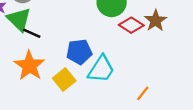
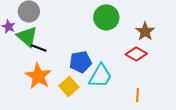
red diamond: (131, 25) -> (136, 54), moved
orange line: (143, 93) -> (137, 95), turned -32

